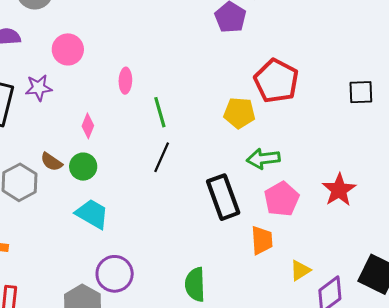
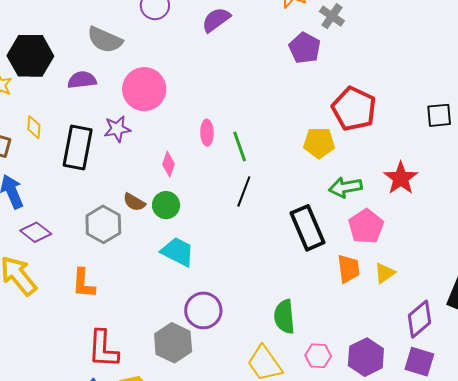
pink circle: (68, 49) -> (144, 89), size x1.4
pink ellipse: (125, 81) -> (207, 133), moved
red star: (339, 190) -> (401, 178), moved
yellow triangle: (300, 270) -> (385, 273), moved

